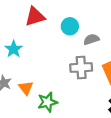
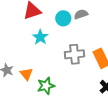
gray semicircle: (91, 39) -> (81, 14), moved
cyan star: (14, 49) -> (40, 37), moved

